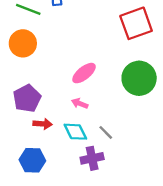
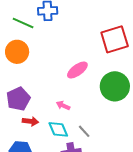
pink ellipse: (84, 73) -> (77, 70), moved

